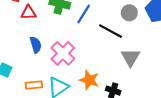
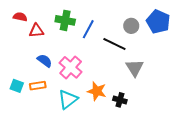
blue semicircle: (36, 45) -> (45, 61), turned -35
orange rectangle: (34, 85) -> (38, 86), moved

